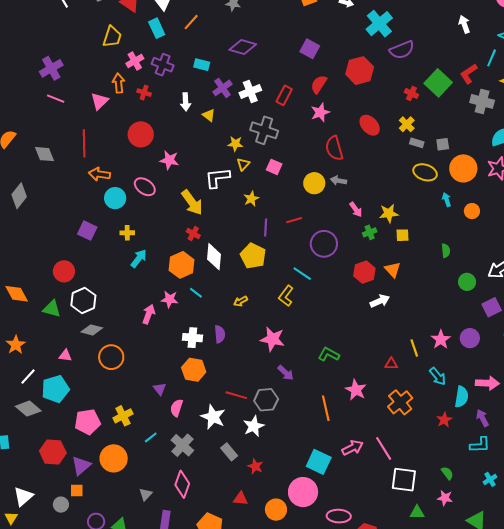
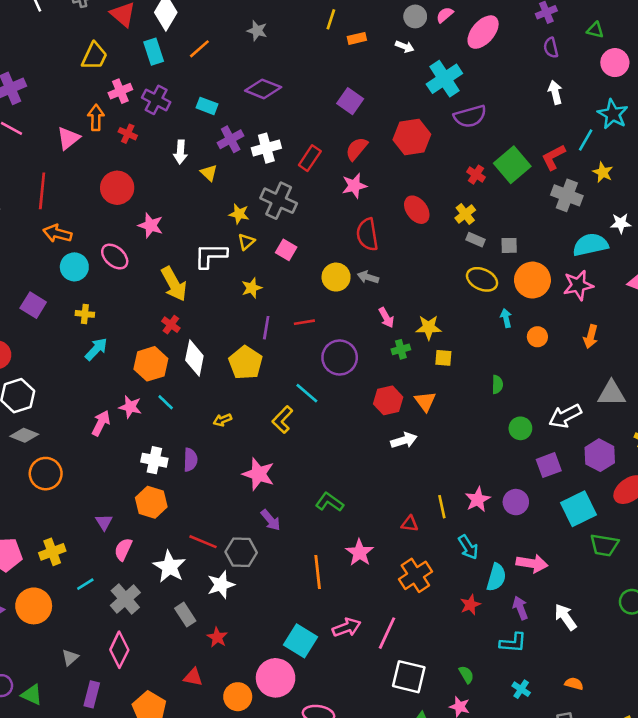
pink line: (384, 448) -> (387, 633), turned 50
cyan cross: (490, 479) -> (521, 689), turned -32

